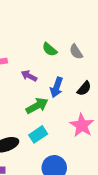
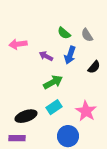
blue arrow: (57, 87) -> (70, 55), moved
pink star: (82, 125) -> (86, 111), moved

